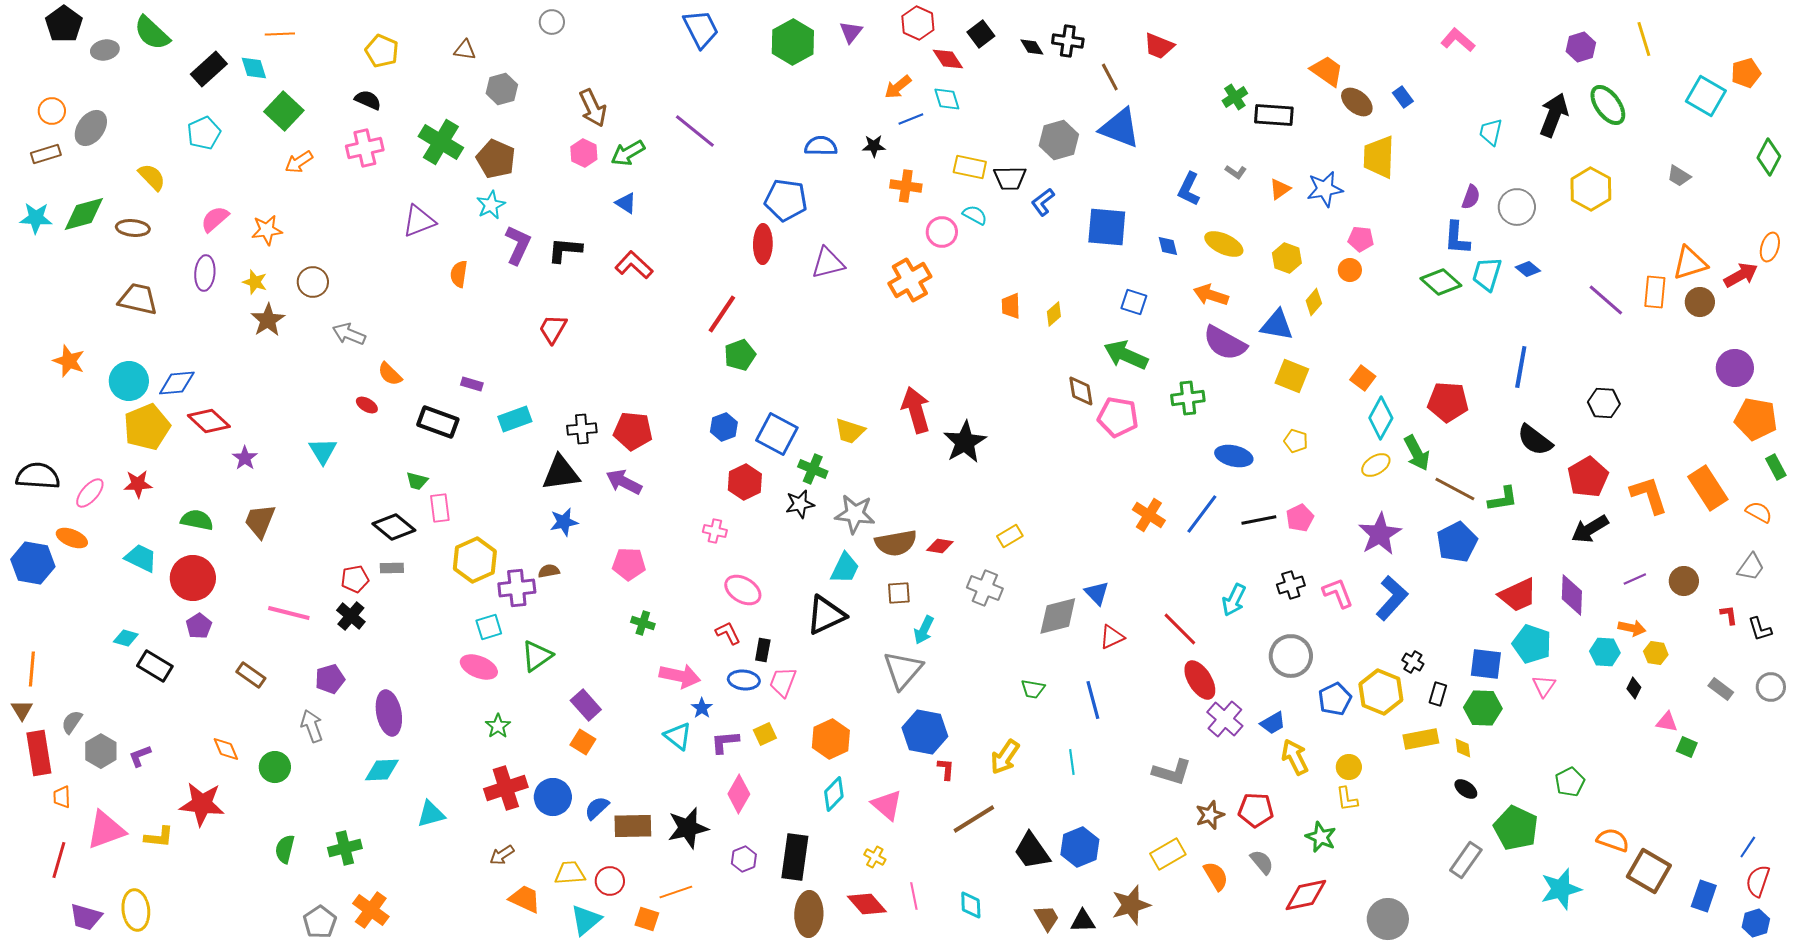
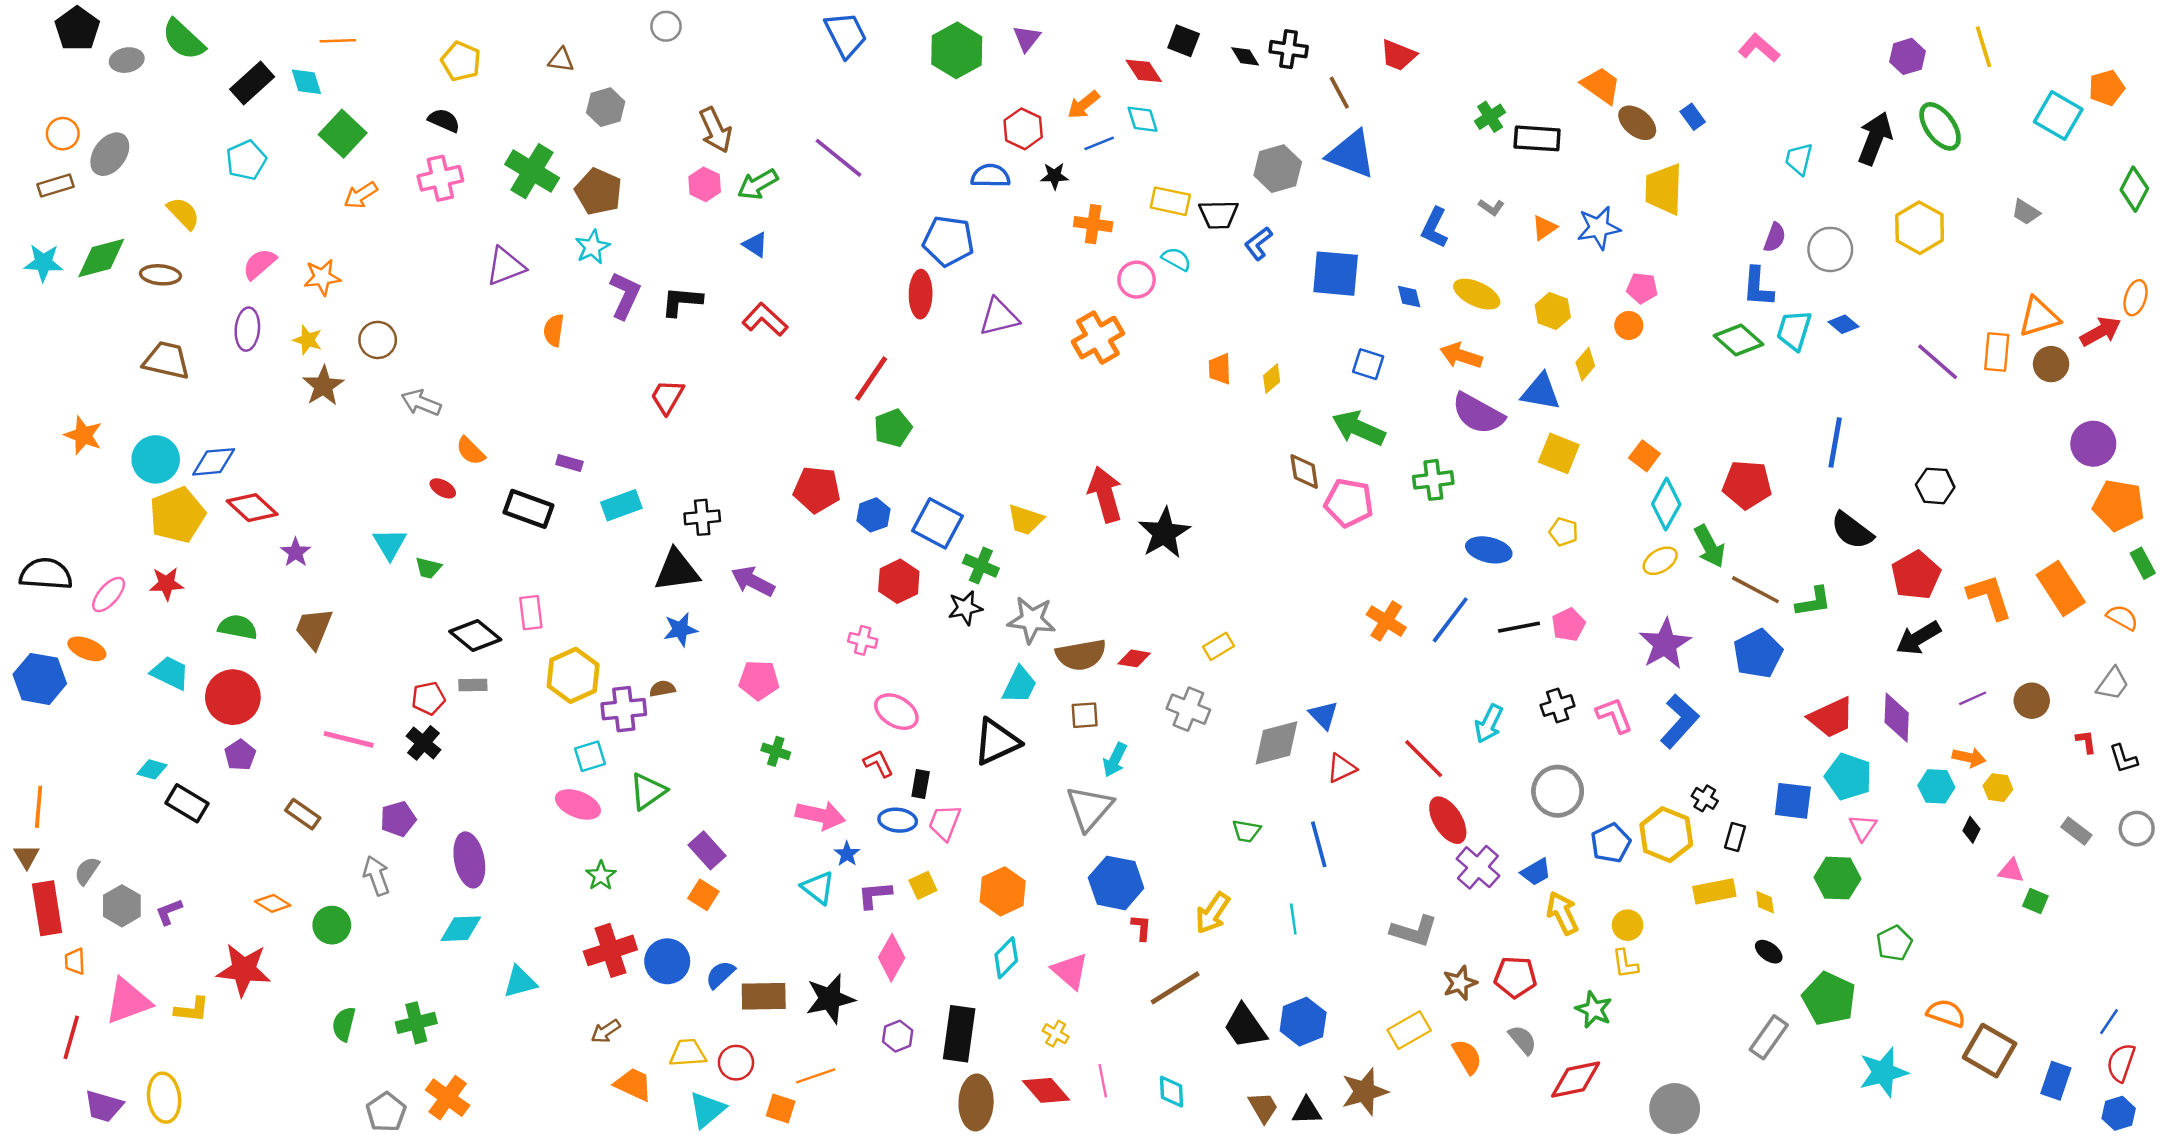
red hexagon: (918, 23) -> (1023, 129), moved
black square: (981, 34) -> (1184, 41), turned -32
red pentagon: (633, 431) -> (817, 490), moved
green trapezoid: (417, 481) -> (428, 568), moved
green hexagon: (1483, 708) -> (1837, 878), moved
orange diamond: (226, 749) -> (273, 903), turned -36

